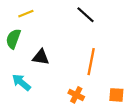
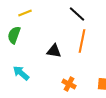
black triangle: (41, 57) -> (54, 51), moved
orange line: (91, 62) -> (82, 41), moved

